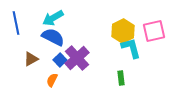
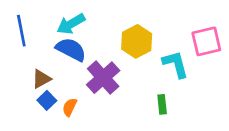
yellow hexagon: (123, 31) -> (137, 41), moved
blue square: (60, 60) -> (47, 100), moved

